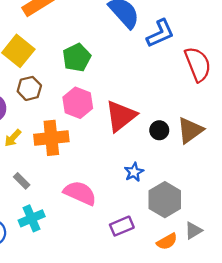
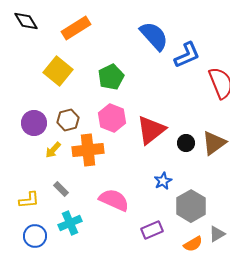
brown hexagon: (29, 88) -> (68, 120), moved

